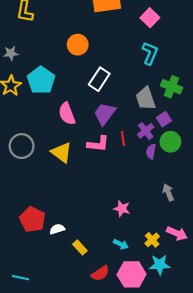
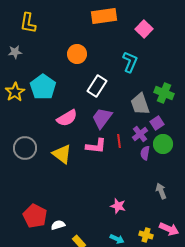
gray star: (11, 53) -> (15, 52), moved
cyan L-shape: (150, 53) -> (130, 62), moved
pink semicircle: (67, 114) -> (67, 118), turned -100
yellow cross: (152, 240) -> (146, 235), turned -32

